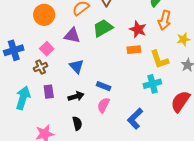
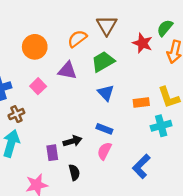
red star: (138, 29) -> (143, 43), moved
orange rectangle: (134, 50) -> (141, 102), moved
blue triangle: (77, 66) -> (106, 93), moved
brown cross: (41, 67) -> (16, 114), moved
purple rectangle: (49, 92) -> (52, 153), moved

